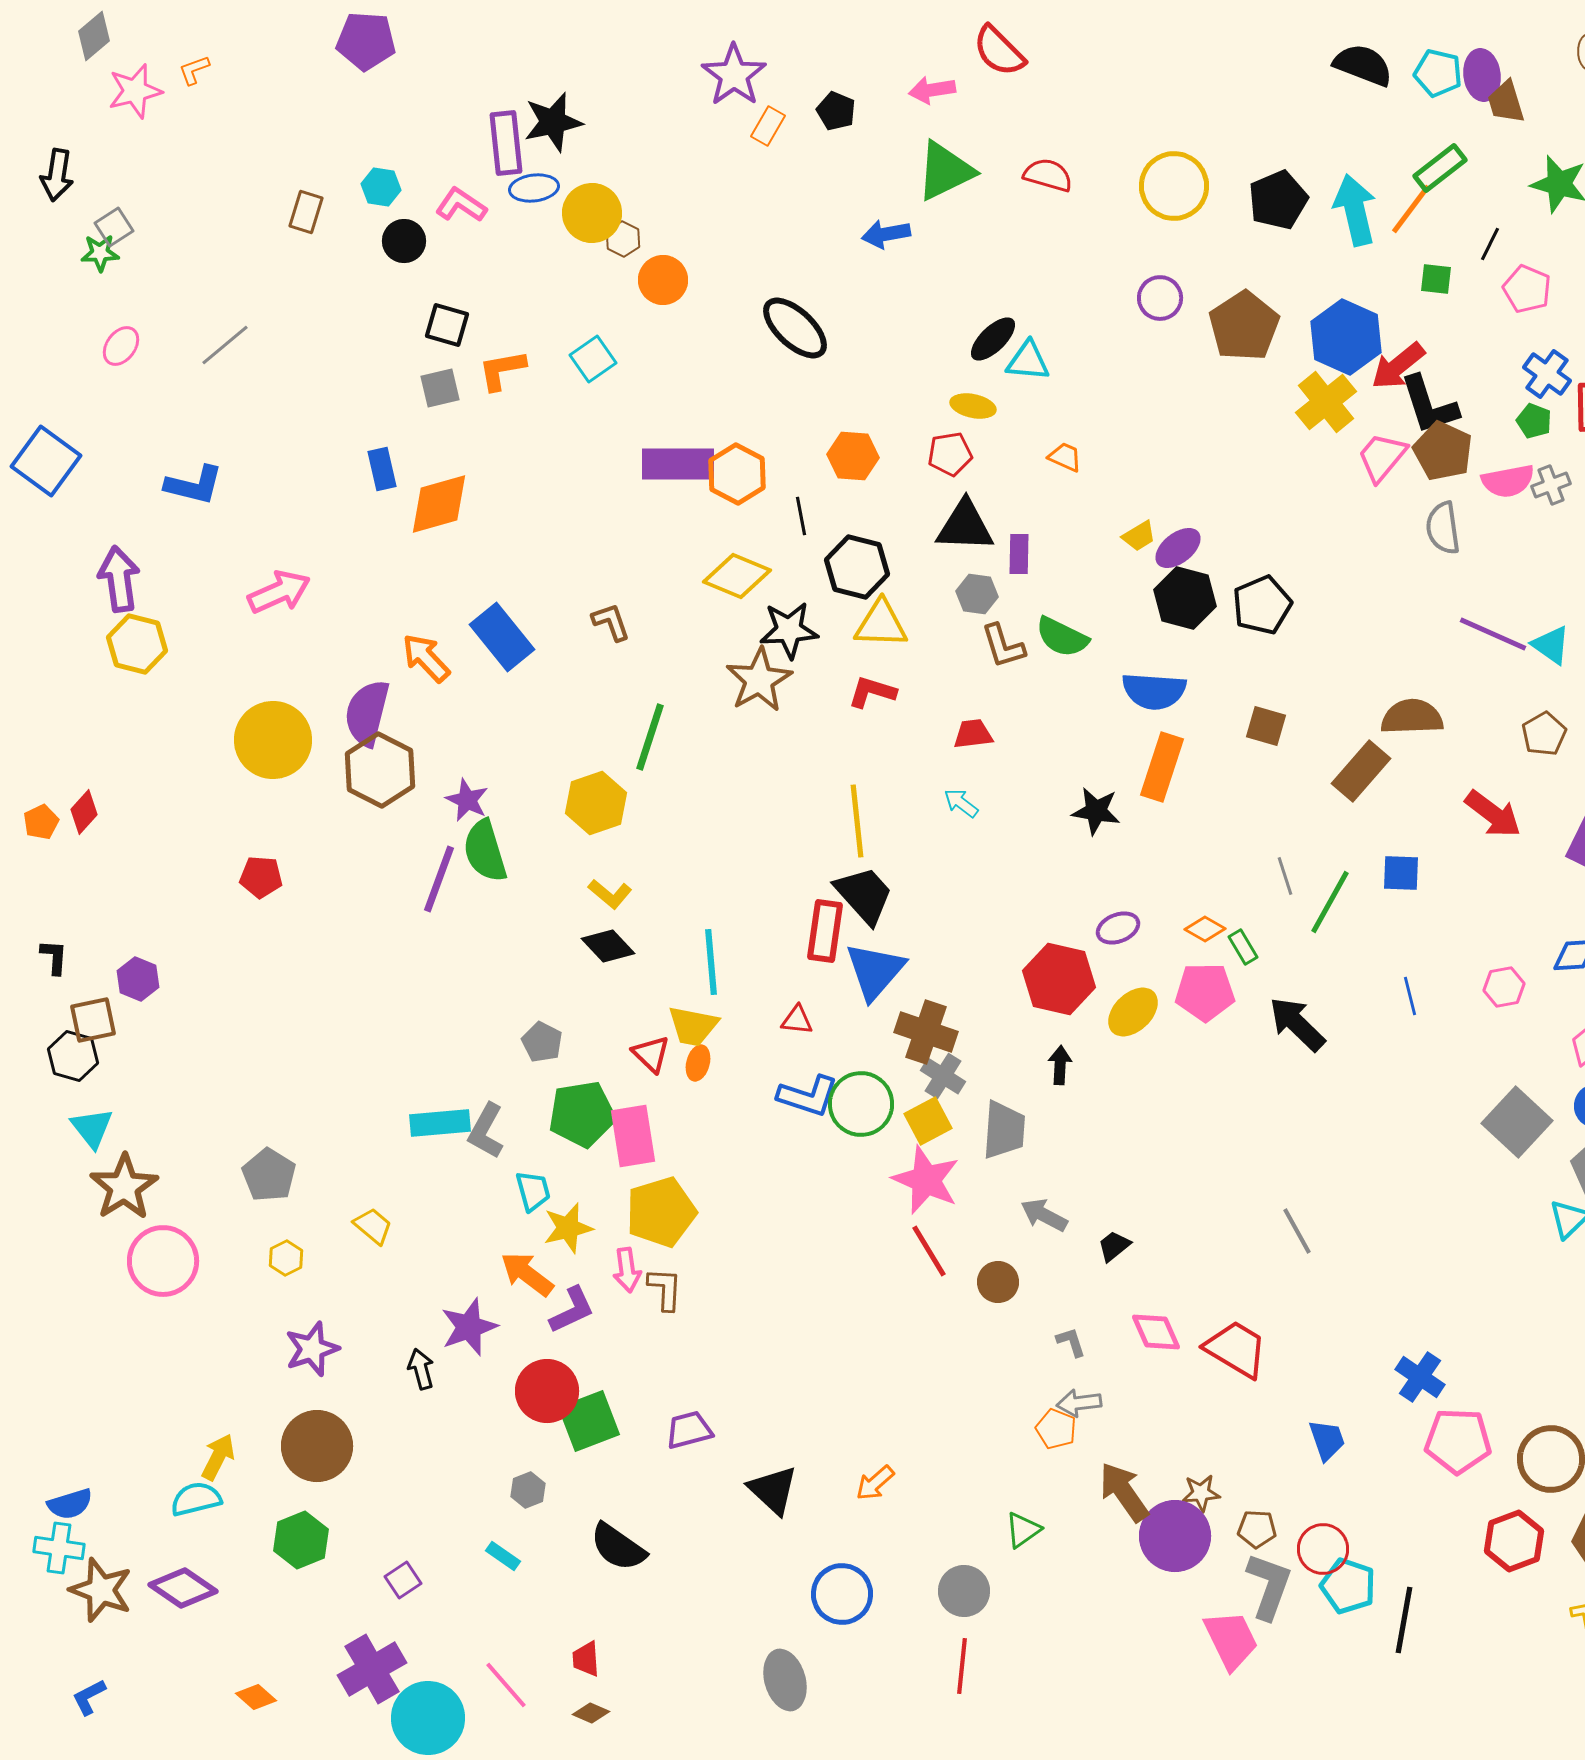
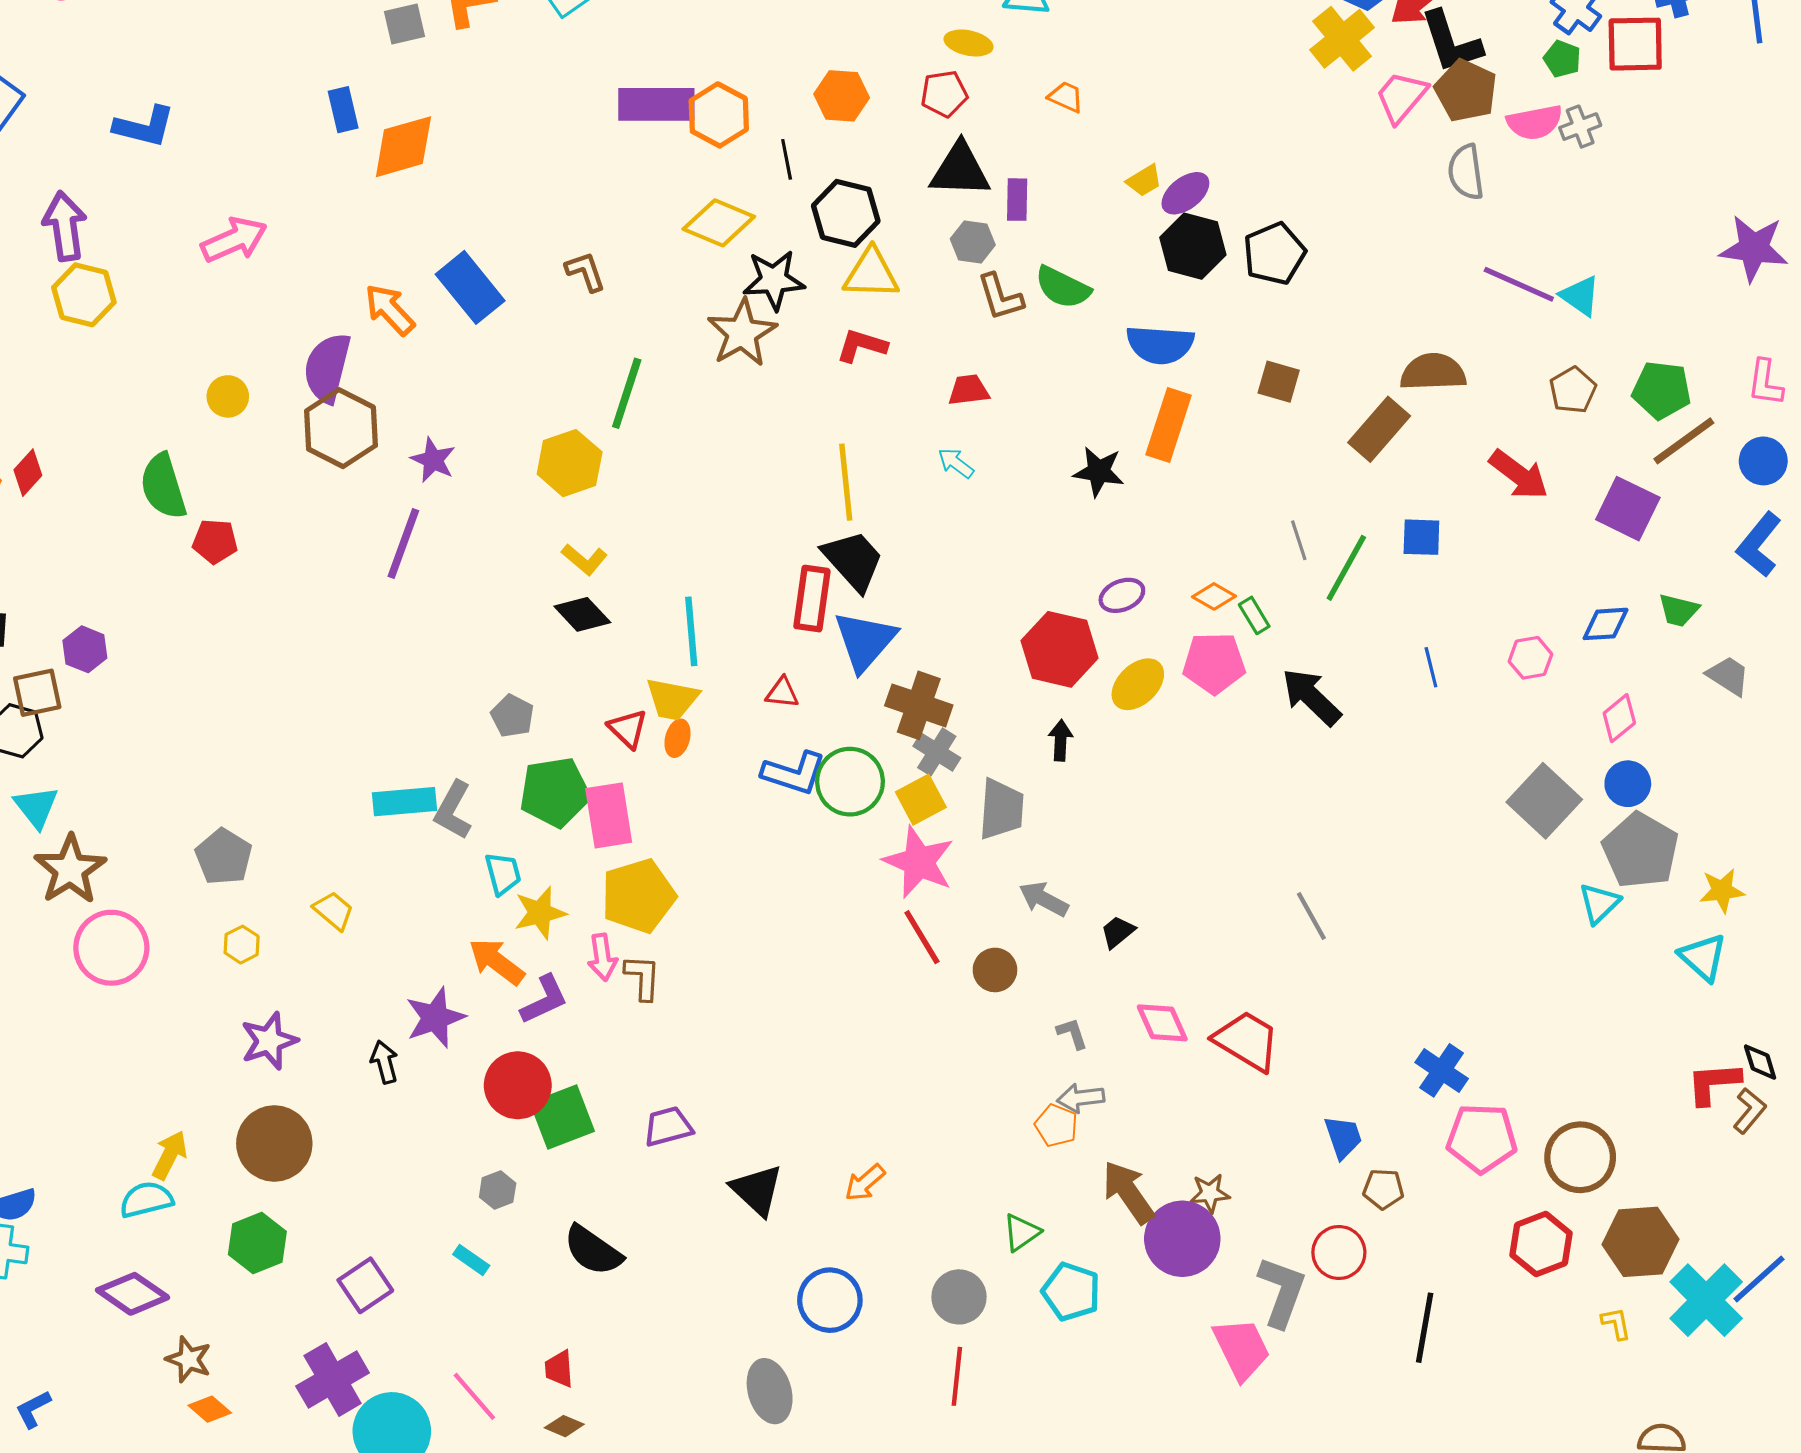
yellow circle: (273, 740) -> (228, 396), size x0.5
green semicircle: (485, 851) -> (163, 486), moved
brown pentagon: (1257, 1529) -> (1383, 1189), moved
purple square: (403, 1580) -> (365, 1285), size x1.4
cyan pentagon: (1348, 1586) -> (1071, 1292), moved
brown star: (101, 1590) -> (189, 1359), moved, size x0.7

